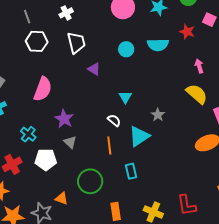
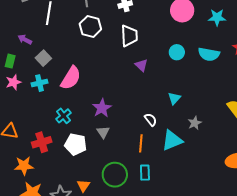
pink semicircle: (43, 89) -> (71, 78), moved
cyan triangle: (125, 97) -> (174, 98), moved
cyan rectangle: (131, 171) -> (145, 173), moved
orange triangle: (62, 198) -> (83, 186), turned 32

